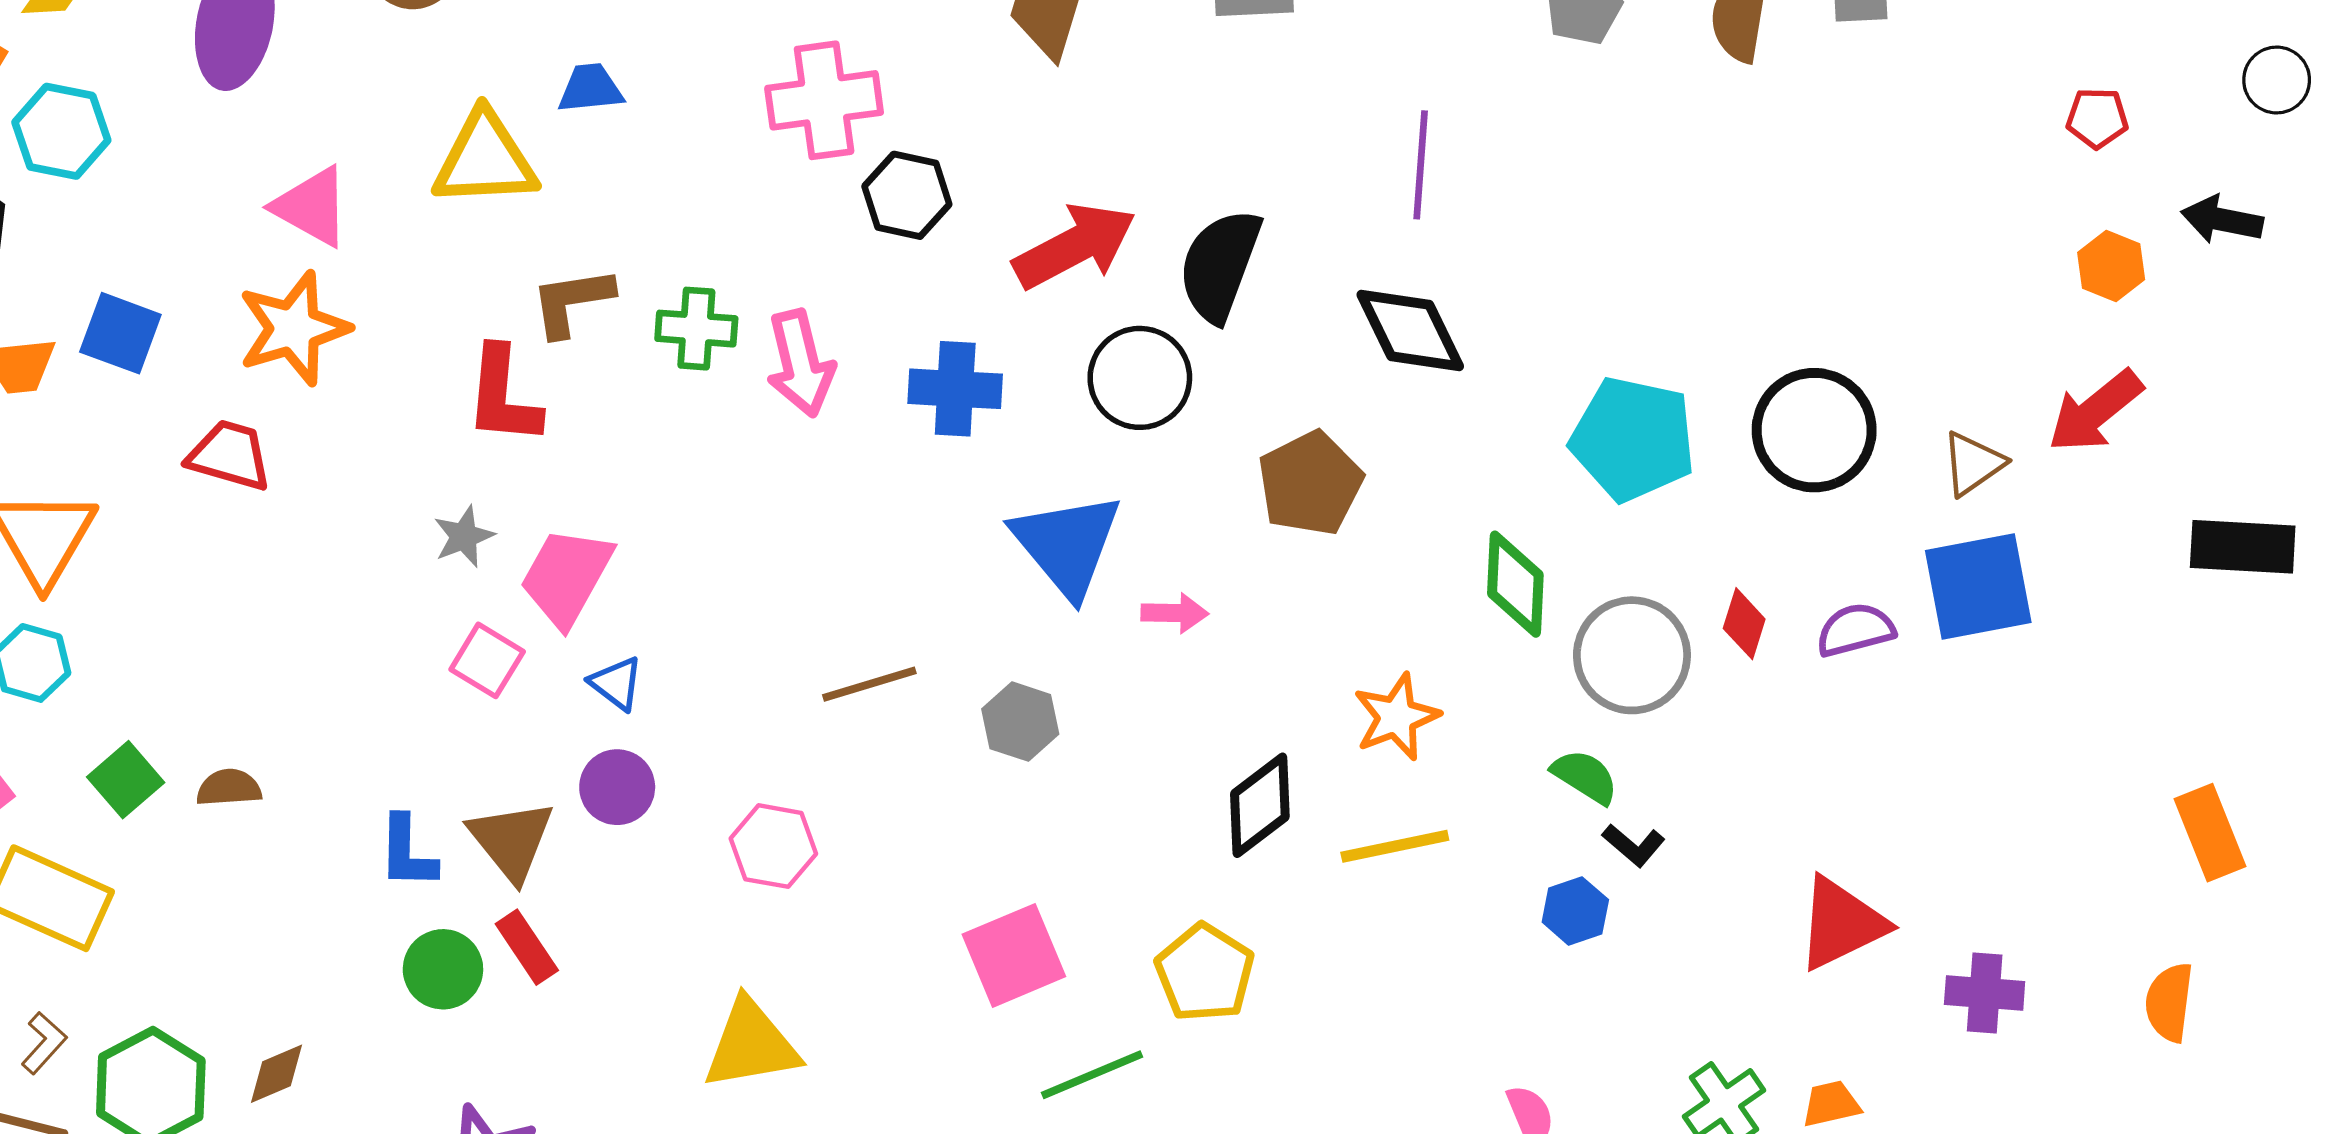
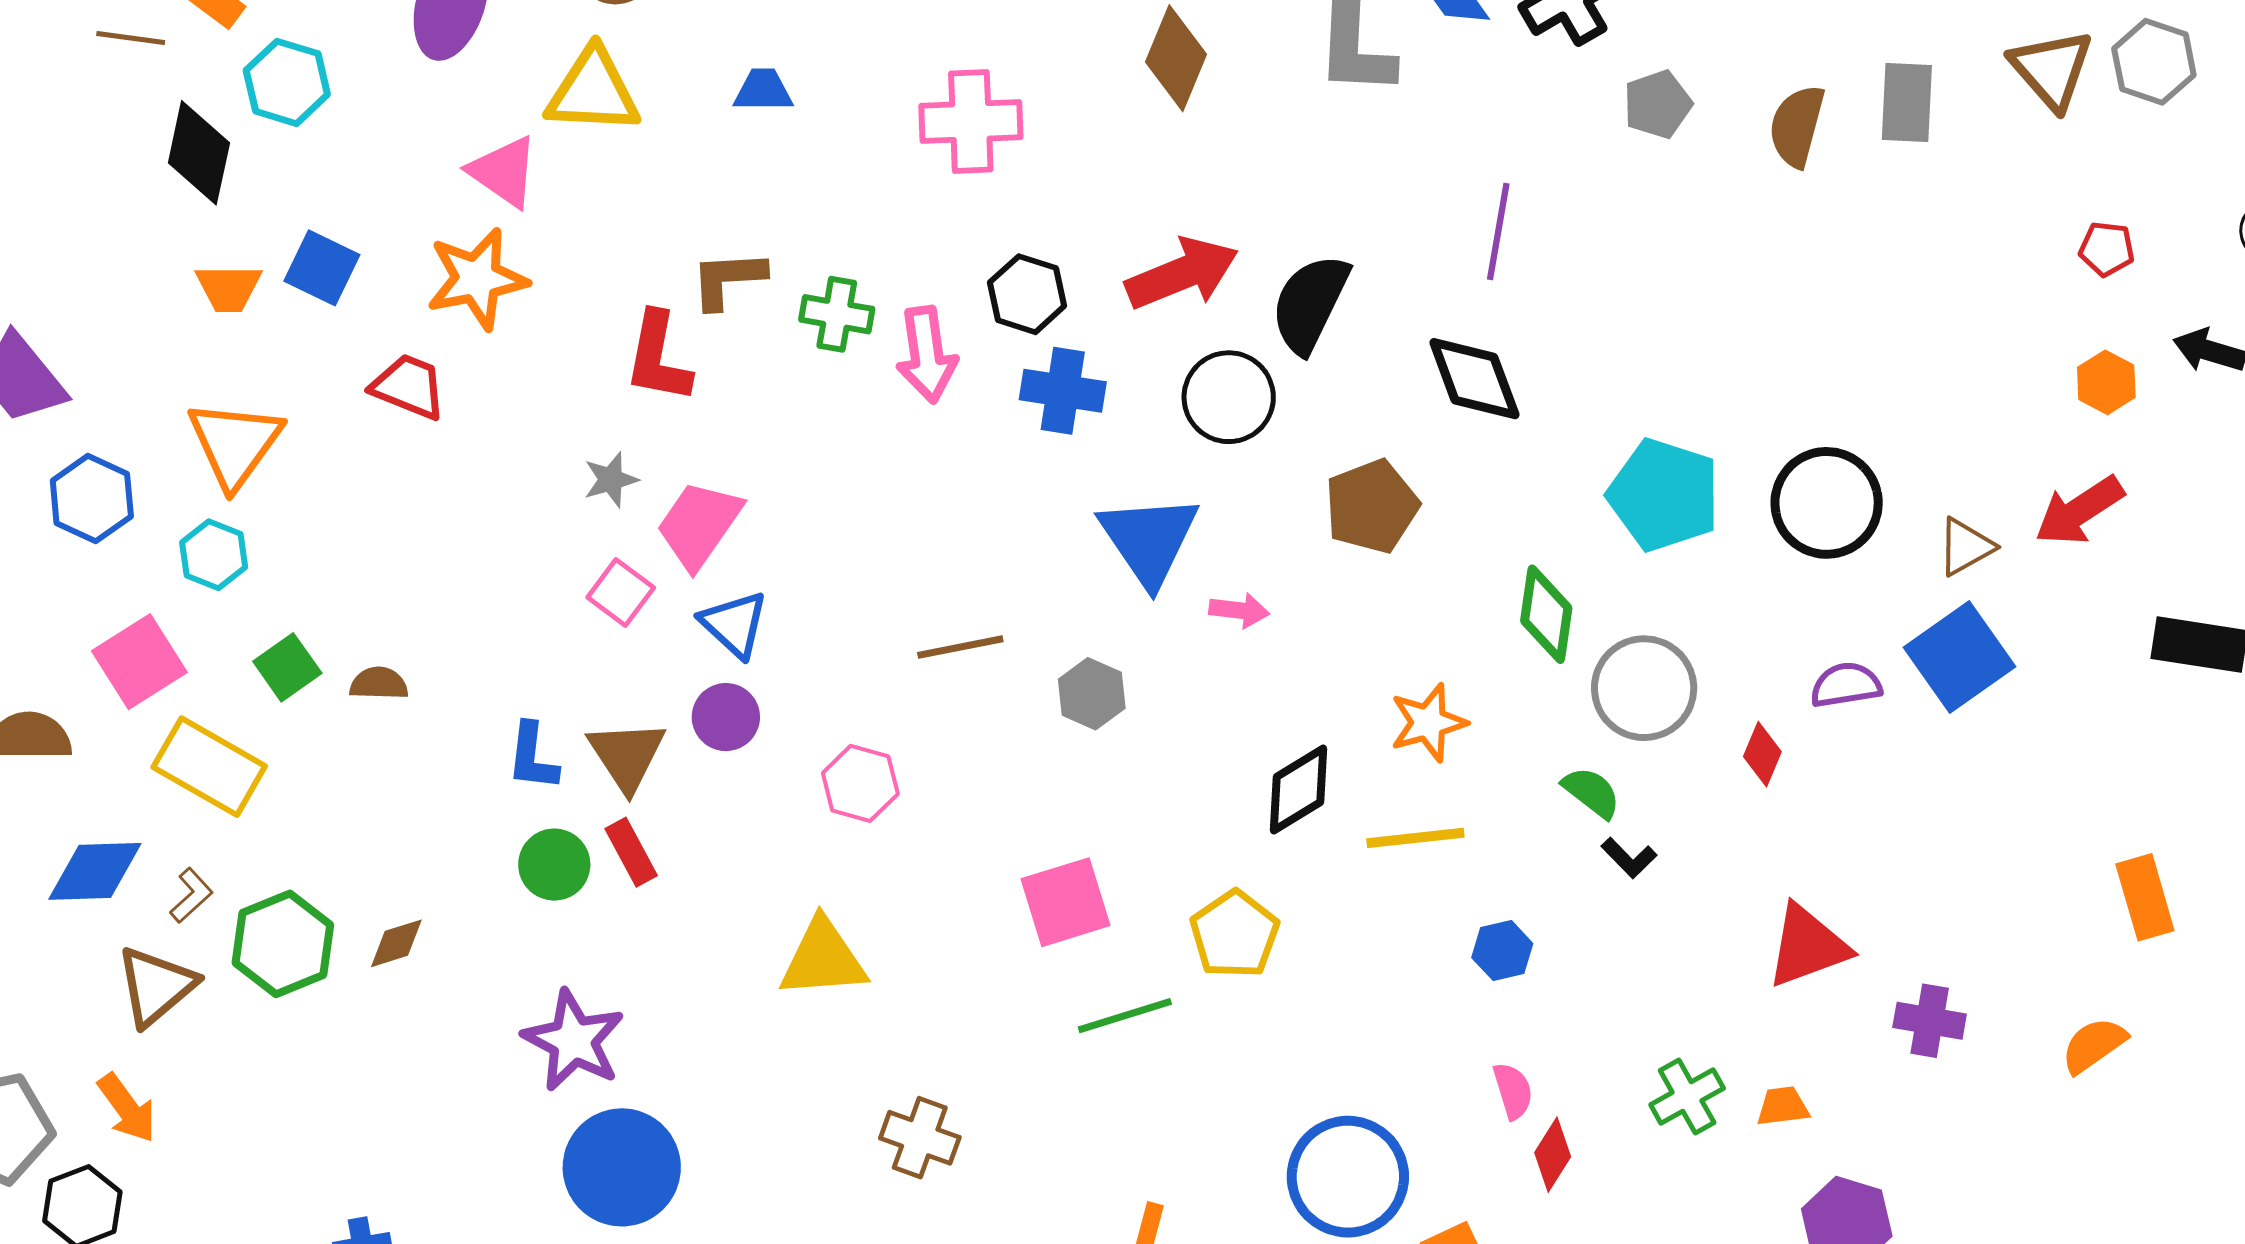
yellow triangle: (485, 159) -> (593, 91), moved
black hexagon: (907, 195) -> (1027, 294), moved
blue square: (1978, 587) -> (1960, 657), turned -30
red diamond: (1744, 624) -> (1762, 754), moved
blue triangle: (616, 683) -> (734, 624), size x1.4
blue hexagon: (1575, 911) -> (1502, 951), moved
orange semicircle: (2169, 1002) -> (2094, 1045), turned 42

